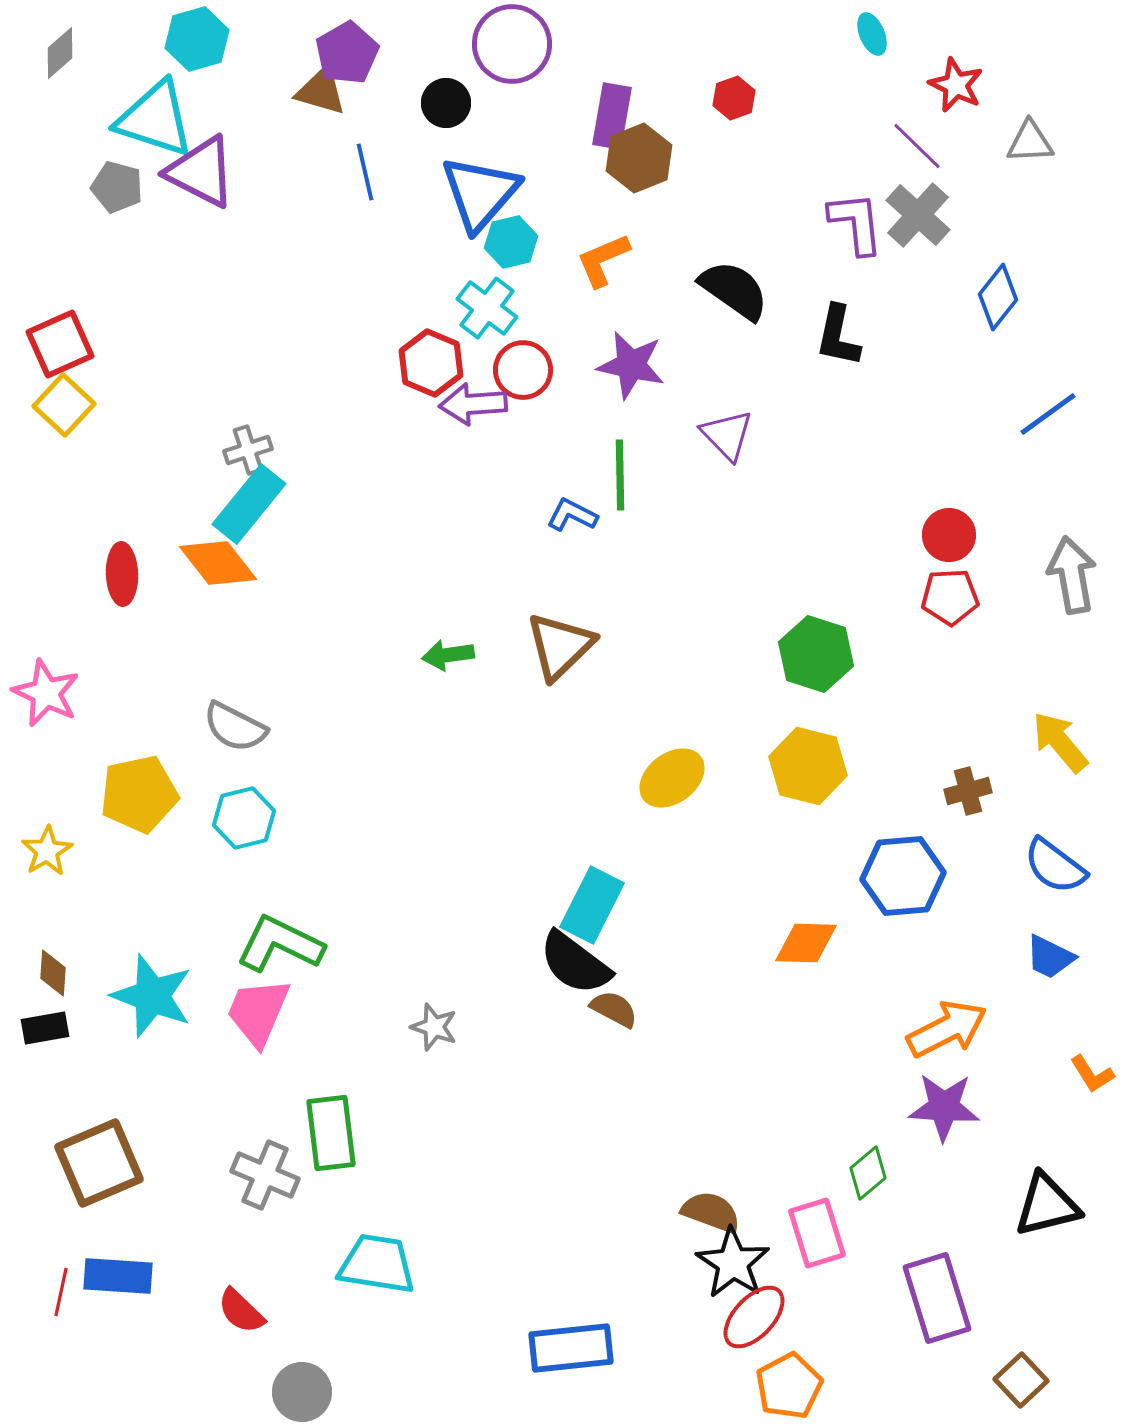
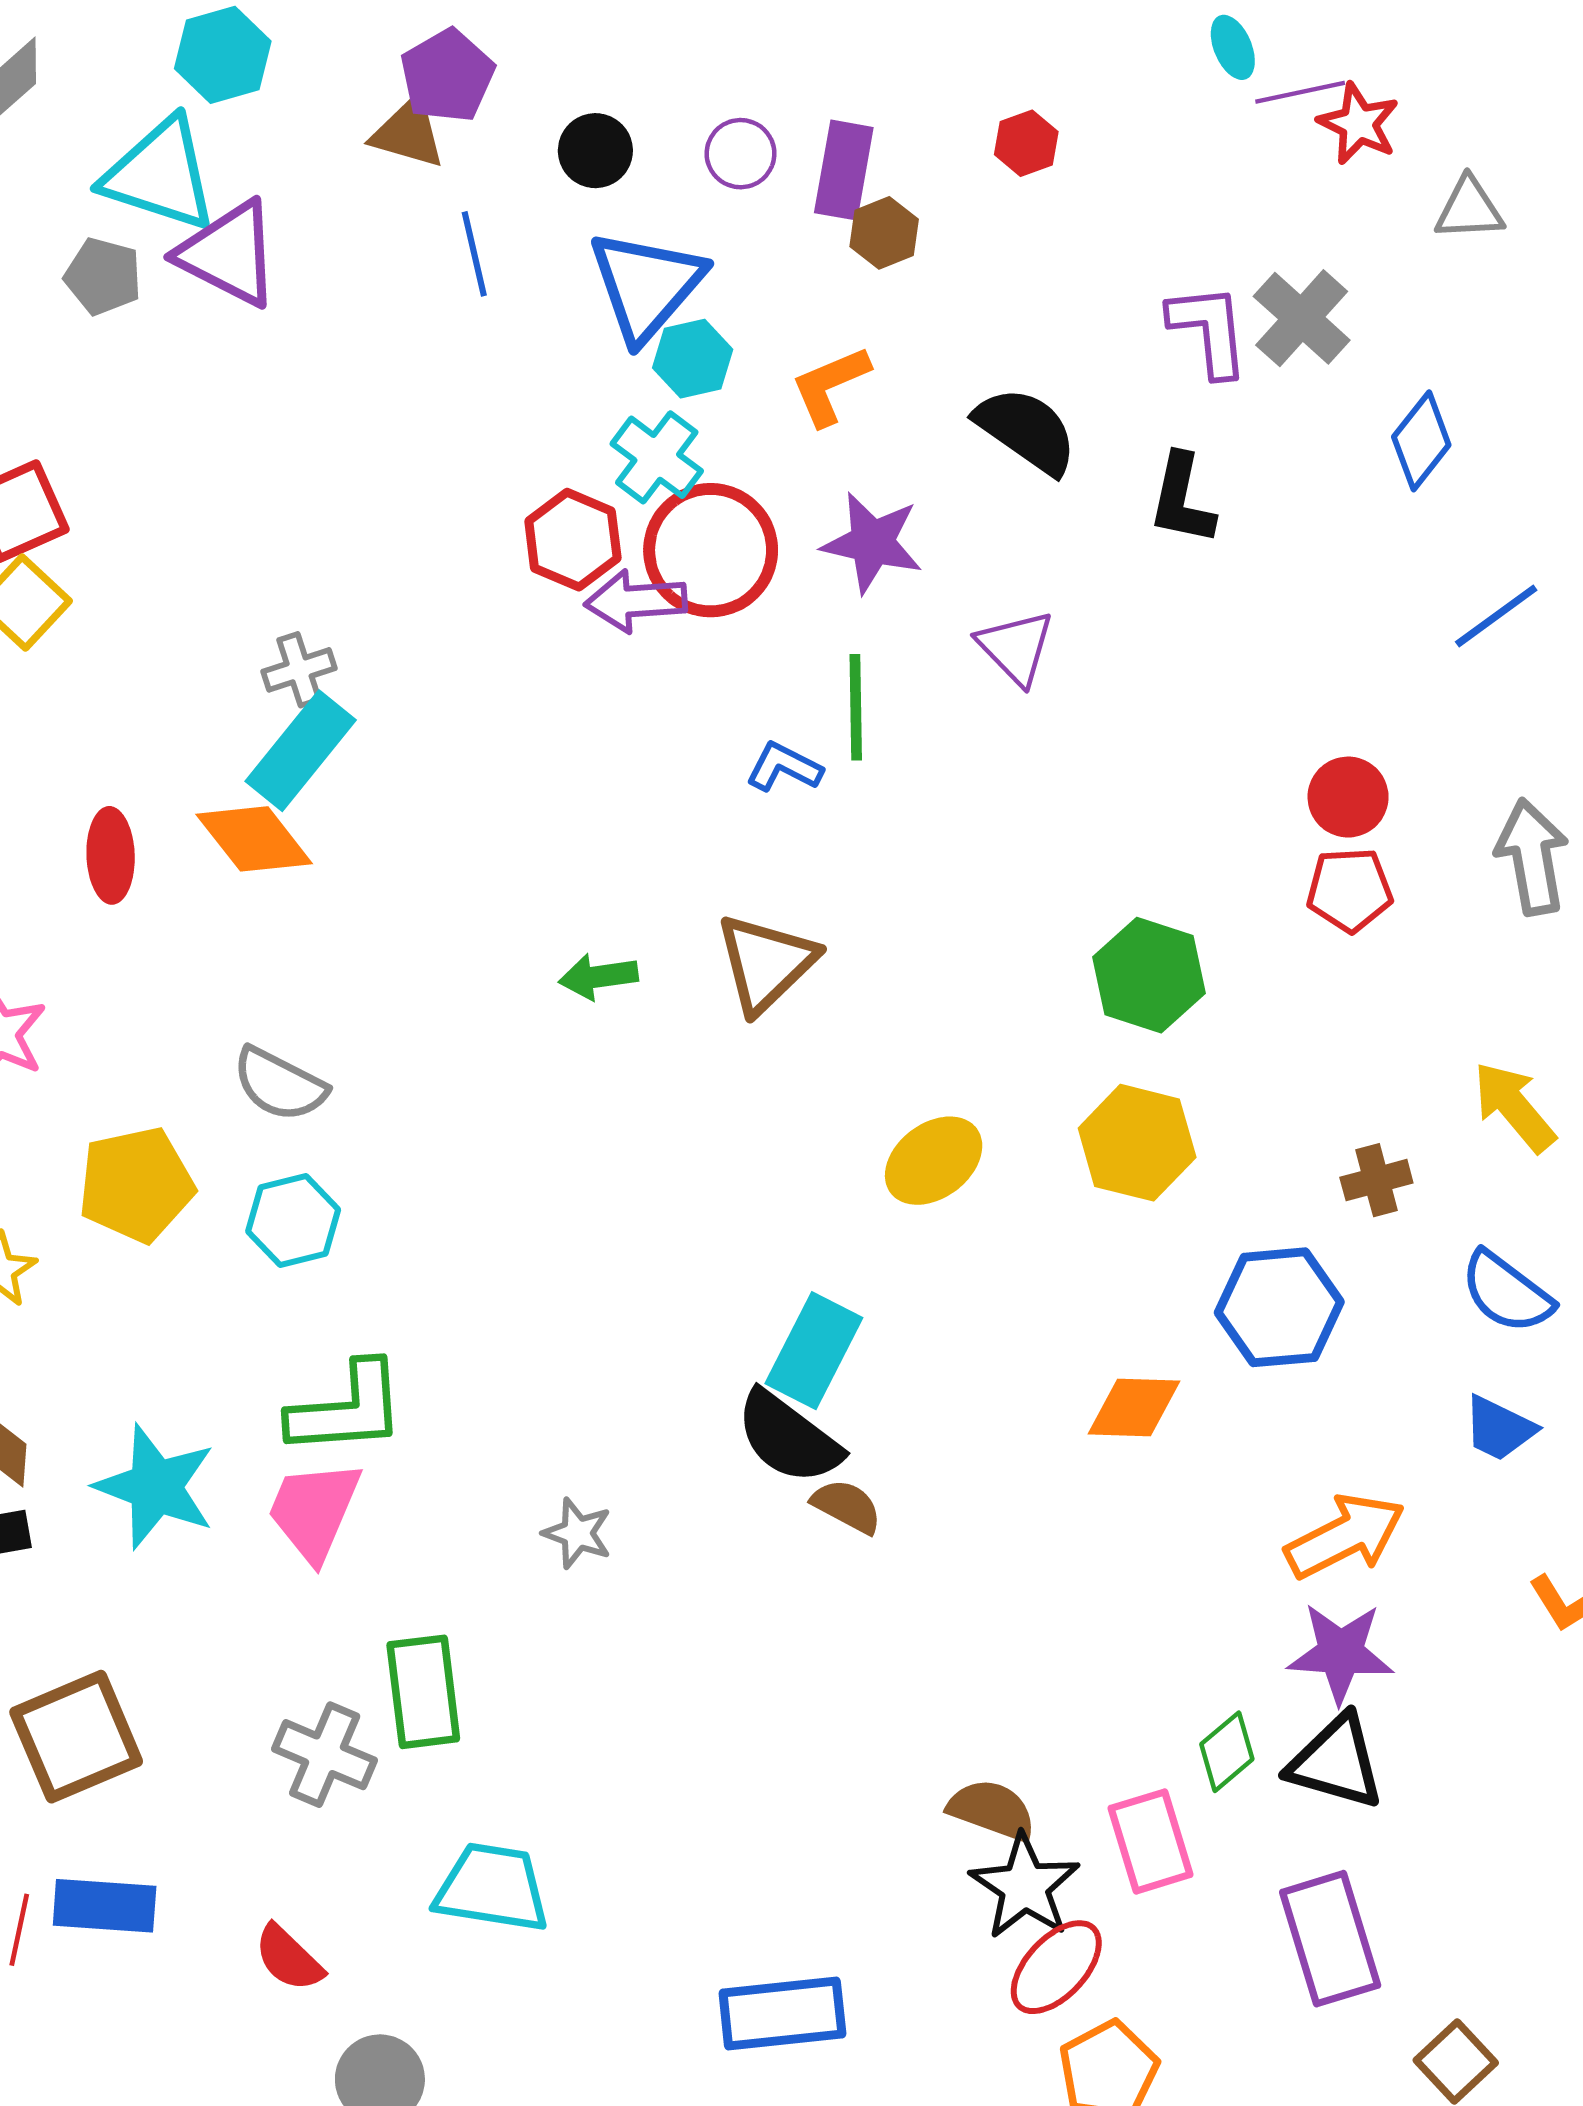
purple circle: (512, 44) -> (741, 154), moved, size x0.6
purple line: (917, 146) -> (1300, 92), moved, turned -56
brown hexagon: (639, 158) -> (884, 233), size x0.7
red circle: (523, 370) -> (711, 550), size x1.5
green L-shape: (280, 944) -> (347, 1409), turned 150
black triangle: (1047, 1205) -> (1336, 1762), moved, turned 30

